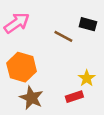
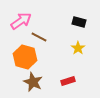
brown line: (63, 36) -> (39, 37), moved
yellow star: (87, 78) -> (78, 48), moved

